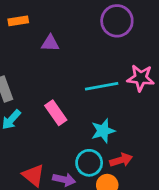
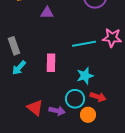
pink rectangle: (56, 113) -> (51, 63), turned 36
red arrow: (121, 160) -> (98, 97), turned 35

